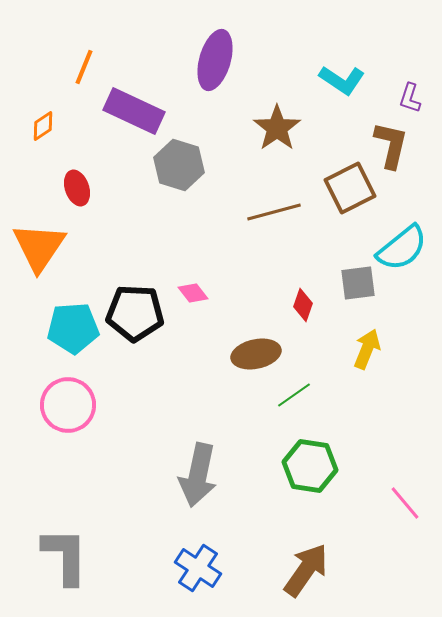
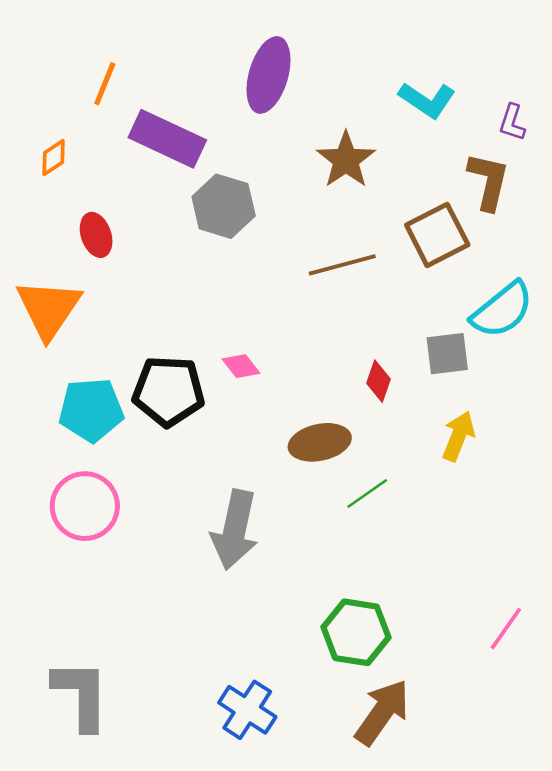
green hexagon: (310, 466) -> (356, 632), moved
gray arrow: (198, 475) -> (235, 530), moved
pink line: (405, 503) -> (506, 629), turned 75

